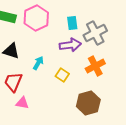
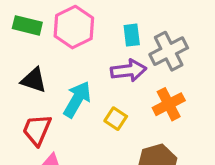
cyan arrow: (38, 63) -> (77, 99), size x1.6

